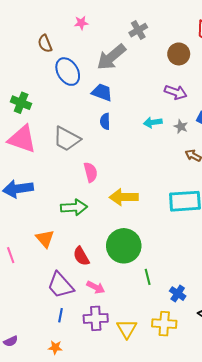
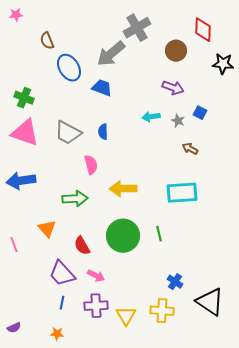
pink star: (81, 23) -> (16, 15), moved
gray cross: (138, 30) -> (137, 28), size x1.5
blue semicircle: (105, 121) -> (103, 132), moved
green line: (148, 277) -> (159, 234), moved

